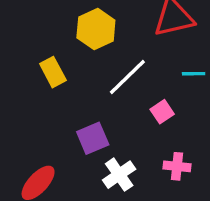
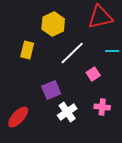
yellow rectangle: (53, 72) -> (27, 50), turned 42

